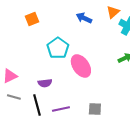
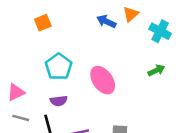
orange triangle: (113, 12) -> (131, 14), moved
cyan pentagon: (58, 48) -> (59, 67), moved

